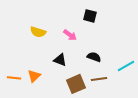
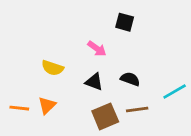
yellow semicircle: (38, 32) -> (53, 68), moved
black triangle: (60, 60) -> (94, 82), moved

